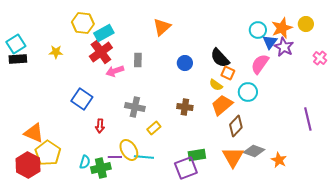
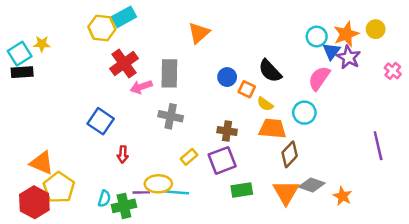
cyan rectangle: (104, 33) -> (124, 17), moved
yellow star: (56, 52) -> (42, 44), moved
gray rectangle: (138, 60) -> (169, 73), size x1.6
orange square: (228, 73) -> (247, 89), moved
orange trapezoid: (222, 105) -> (272, 129), turned 45
gray cross: (135, 107) -> (171, 116), moved
yellow ellipse: (129, 150) -> (158, 184), turned -60
purple square: (186, 168) -> (222, 160), moved

